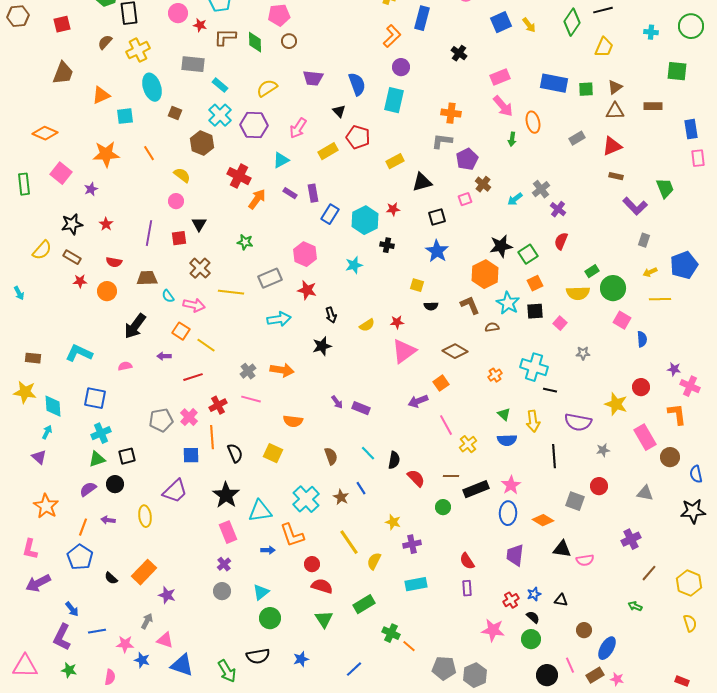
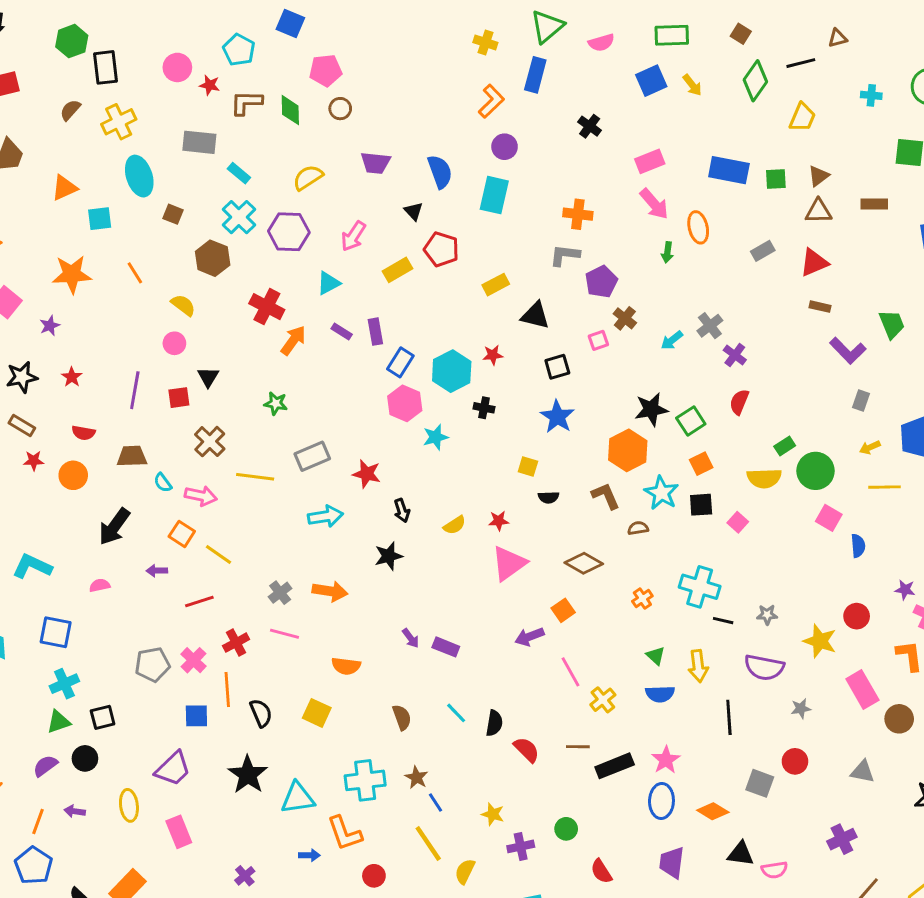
black triangle: (422, 182) -> (535, 315), turned 30
pink hexagon: (305, 254) -> (405, 403), moved
gray star: (583, 353) -> (767, 615), moved
blue line: (361, 488) -> (436, 802), moved
cyan cross: (306, 499) -> (365, 780), turned 36
green circle: (443, 507) -> (566, 829), moved
pink rectangle: (228, 532) -> (179, 832), moved

